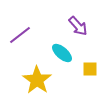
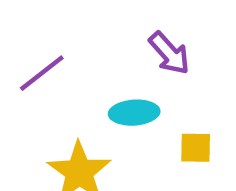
cyan ellipse: (62, 53) -> (134, 113), turned -45

